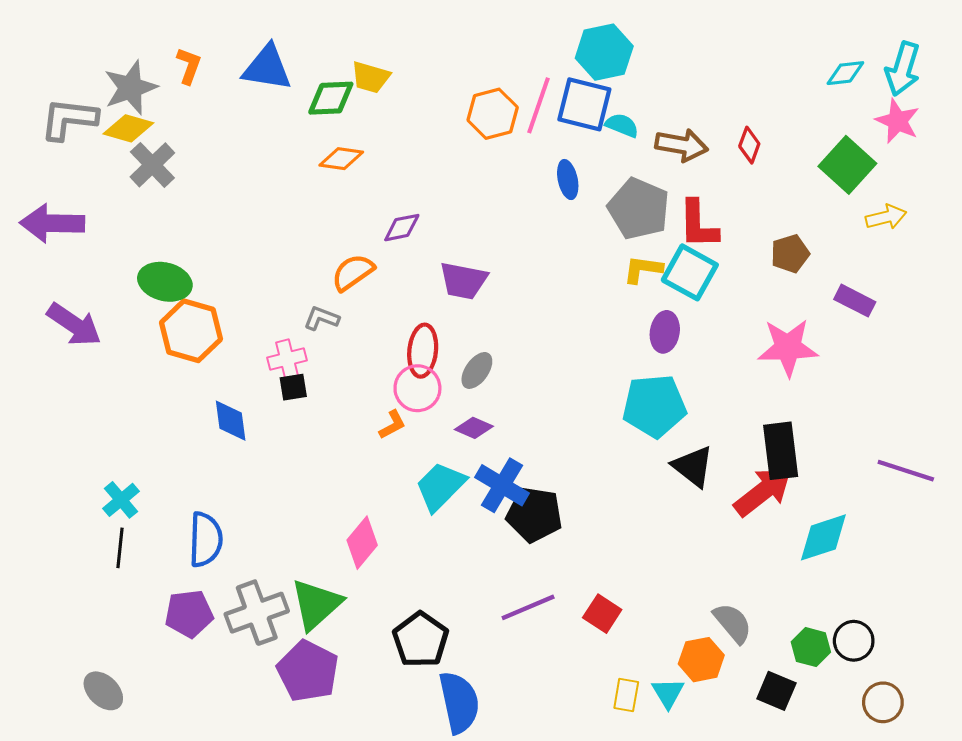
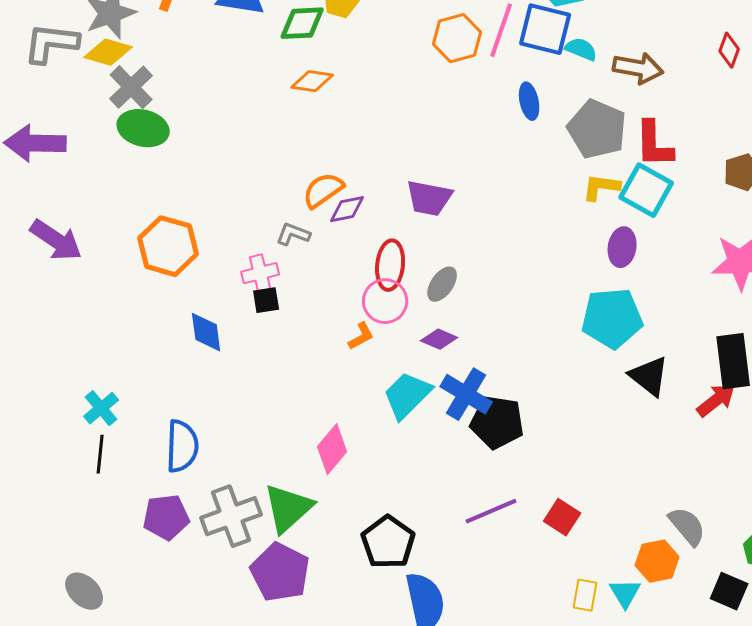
red diamond: (749, 145) -> (729, 50), moved
purple diamond: (402, 228) -> (347, 209), moved
green ellipse: (165, 282) -> (143, 128), moved
red arrow: (763, 492) -> (716, 400), size x0.7

